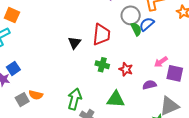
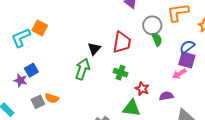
orange square: (12, 15) -> (40, 28), moved
blue semicircle: (147, 24) -> (187, 47), moved
red star: (126, 69) -> (142, 89), moved
purple square: (175, 73) -> (187, 60), moved
green arrow: (75, 99) -> (82, 69), moved

